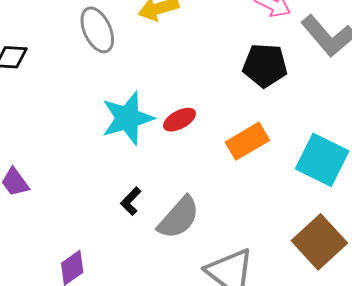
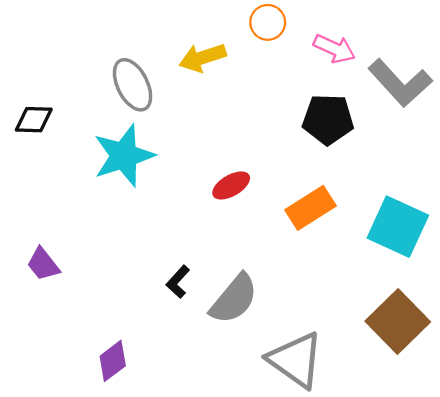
cyan star: (128, 118) -> (124, 156), moved

